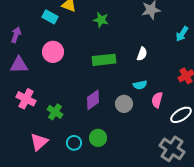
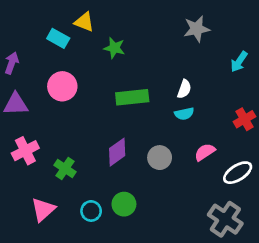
green star: (101, 20) -> (114, 48), moved
cyan semicircle: (140, 85) -> (184, 114), moved
pink cross: (26, 99) -> (25, 151), turned 36
pink semicircle: (157, 100) -> (205, 152), turned 42

